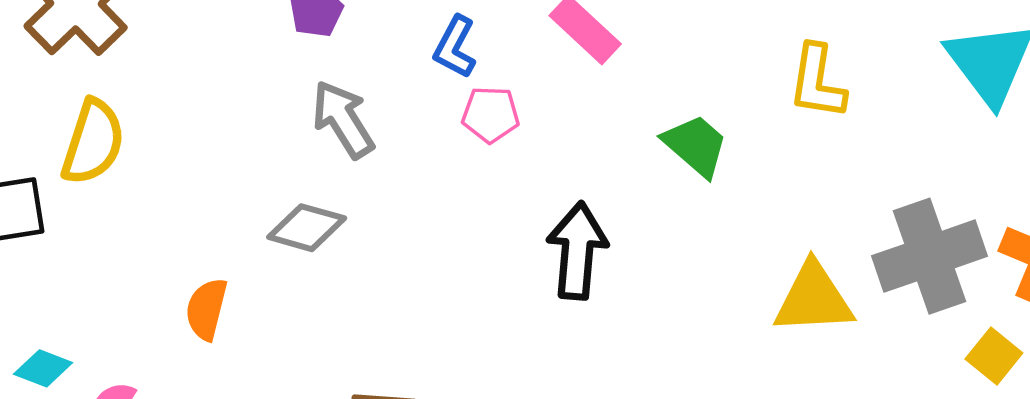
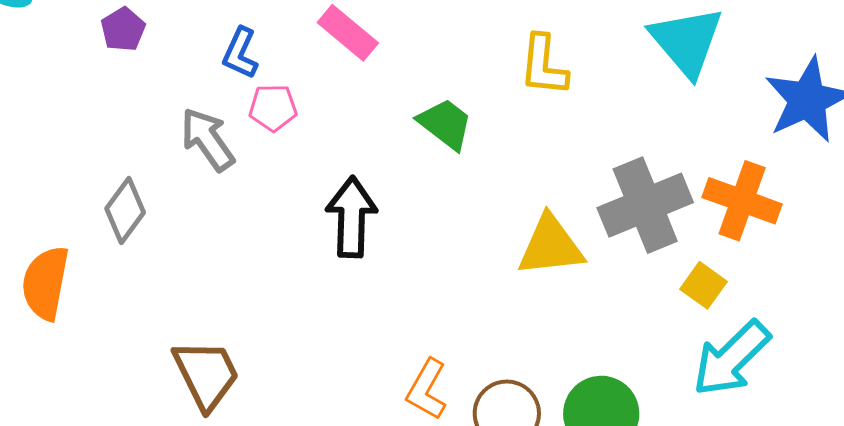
gray arrow: (343, 119) -> (208, 139), moved
gray diamond: (307, 228) -> (125, 211), turned -66
orange semicircle: (206, 309) -> (45, 283), size x1.4

